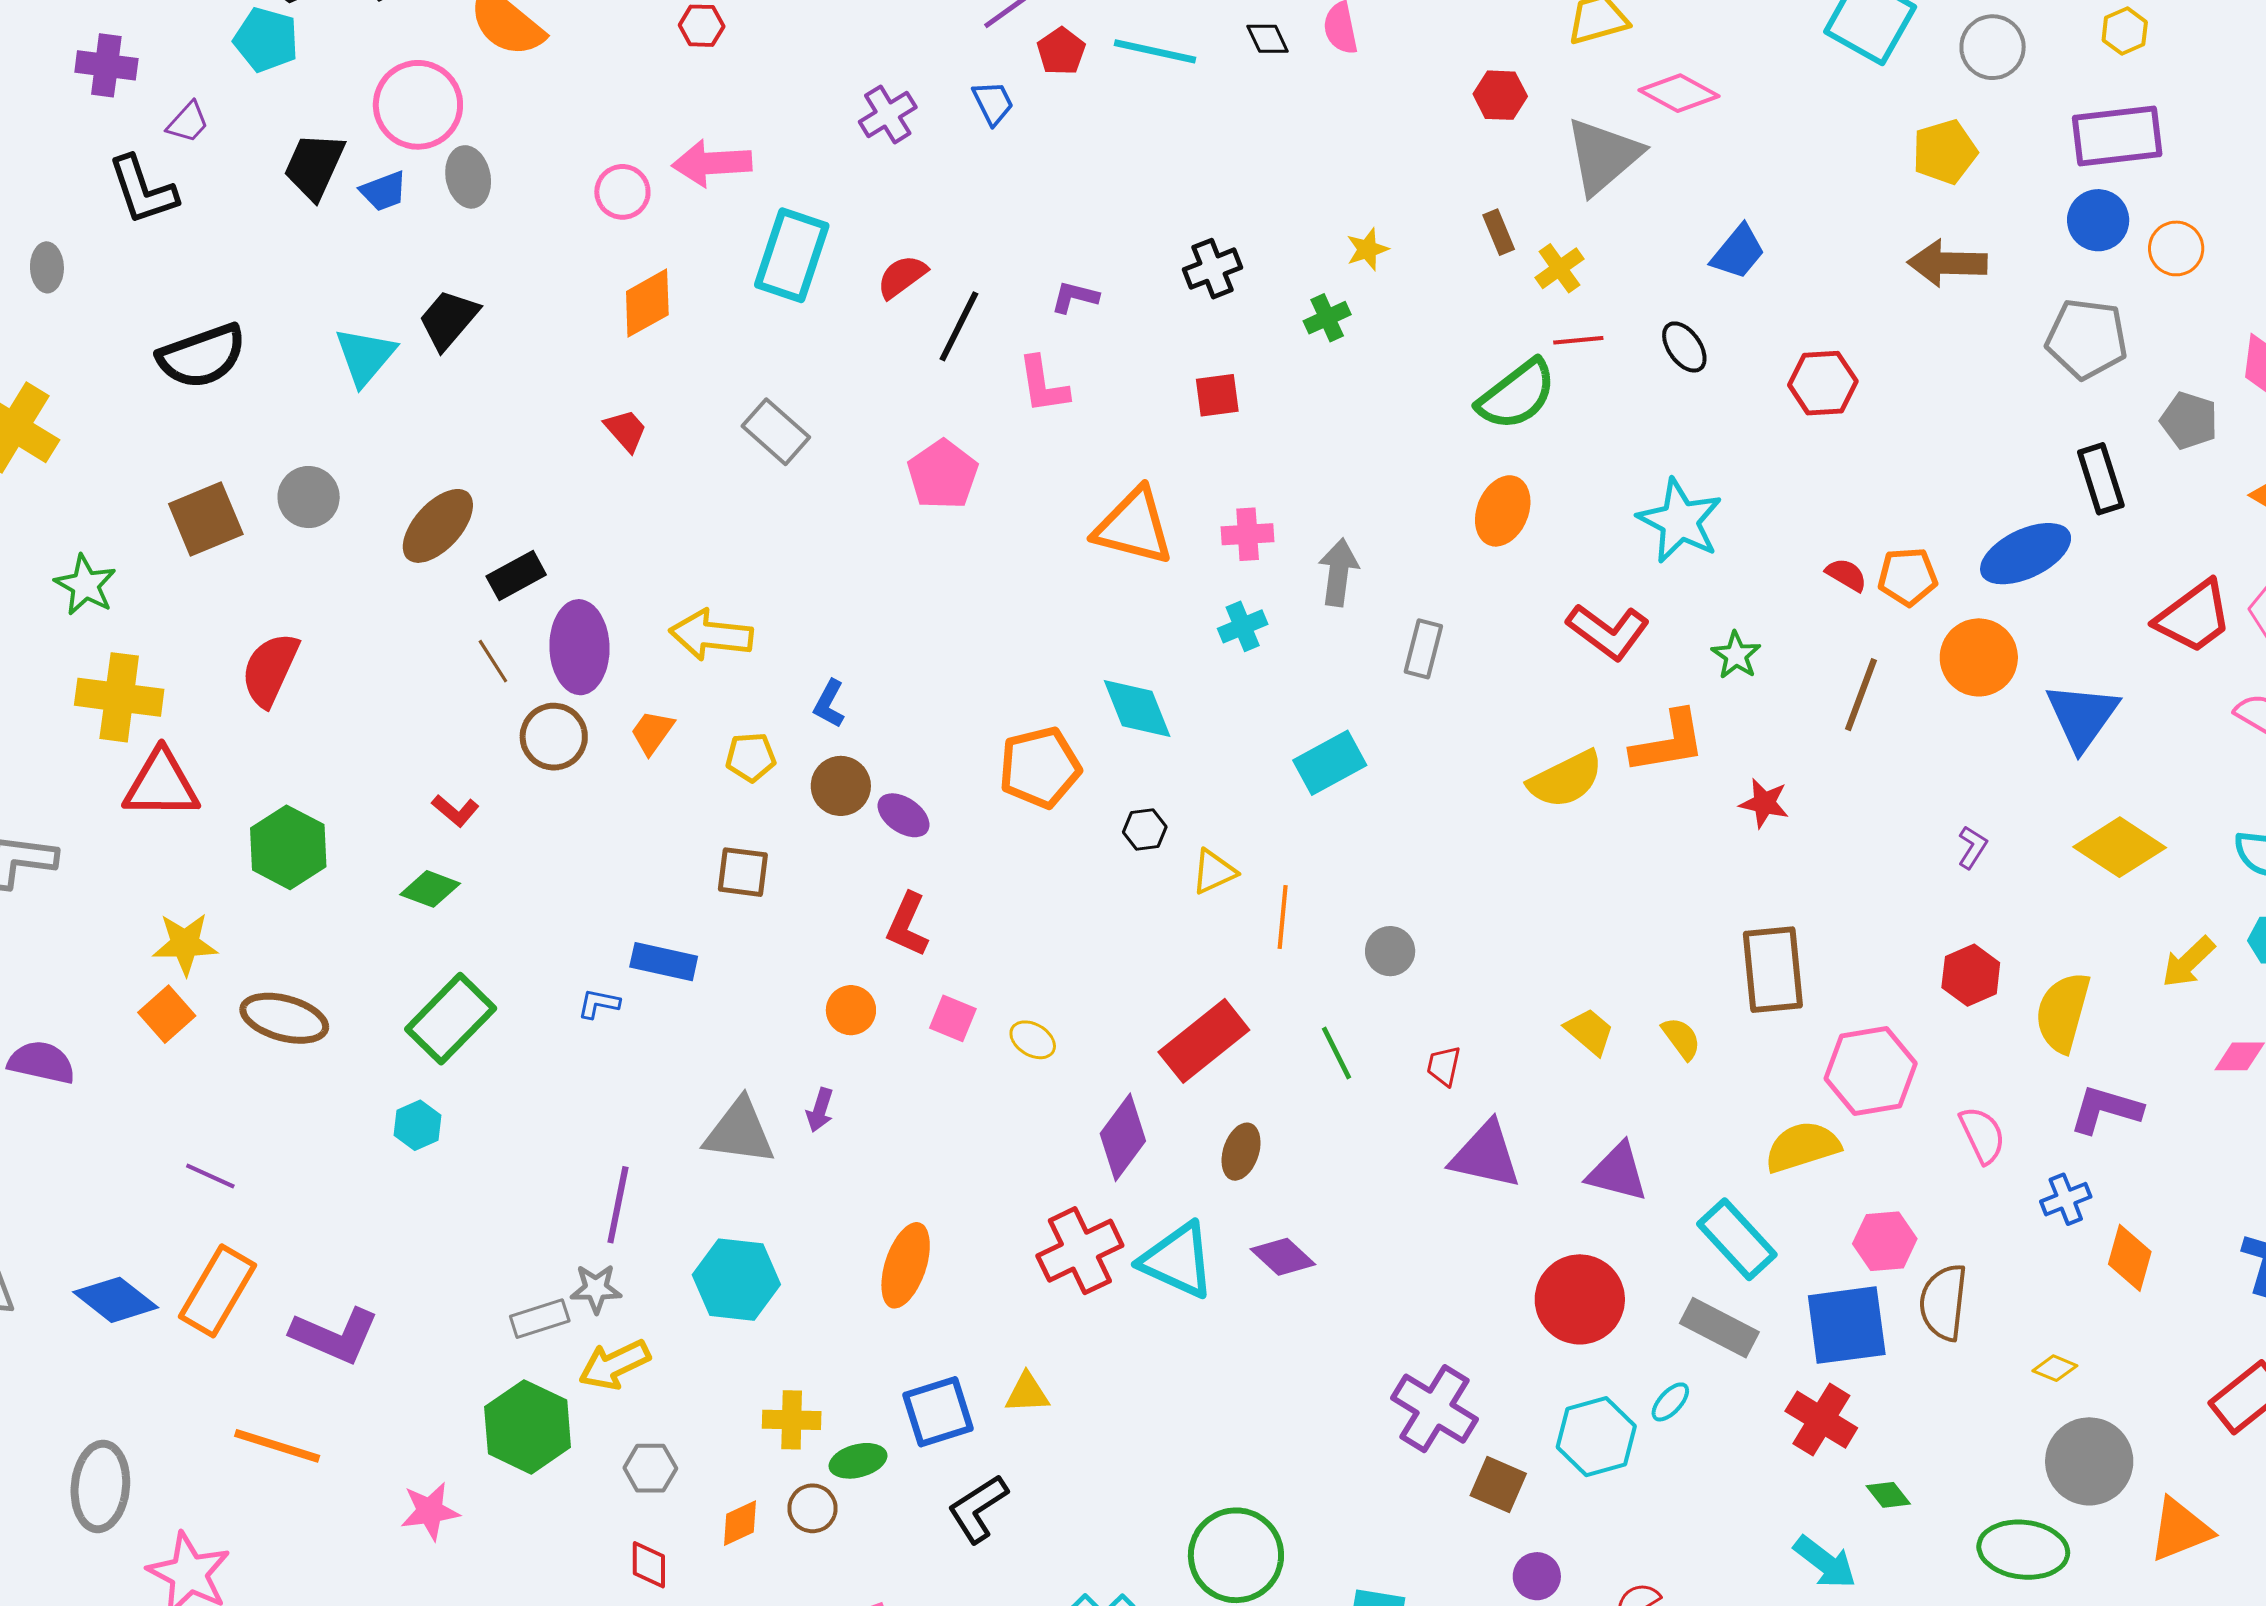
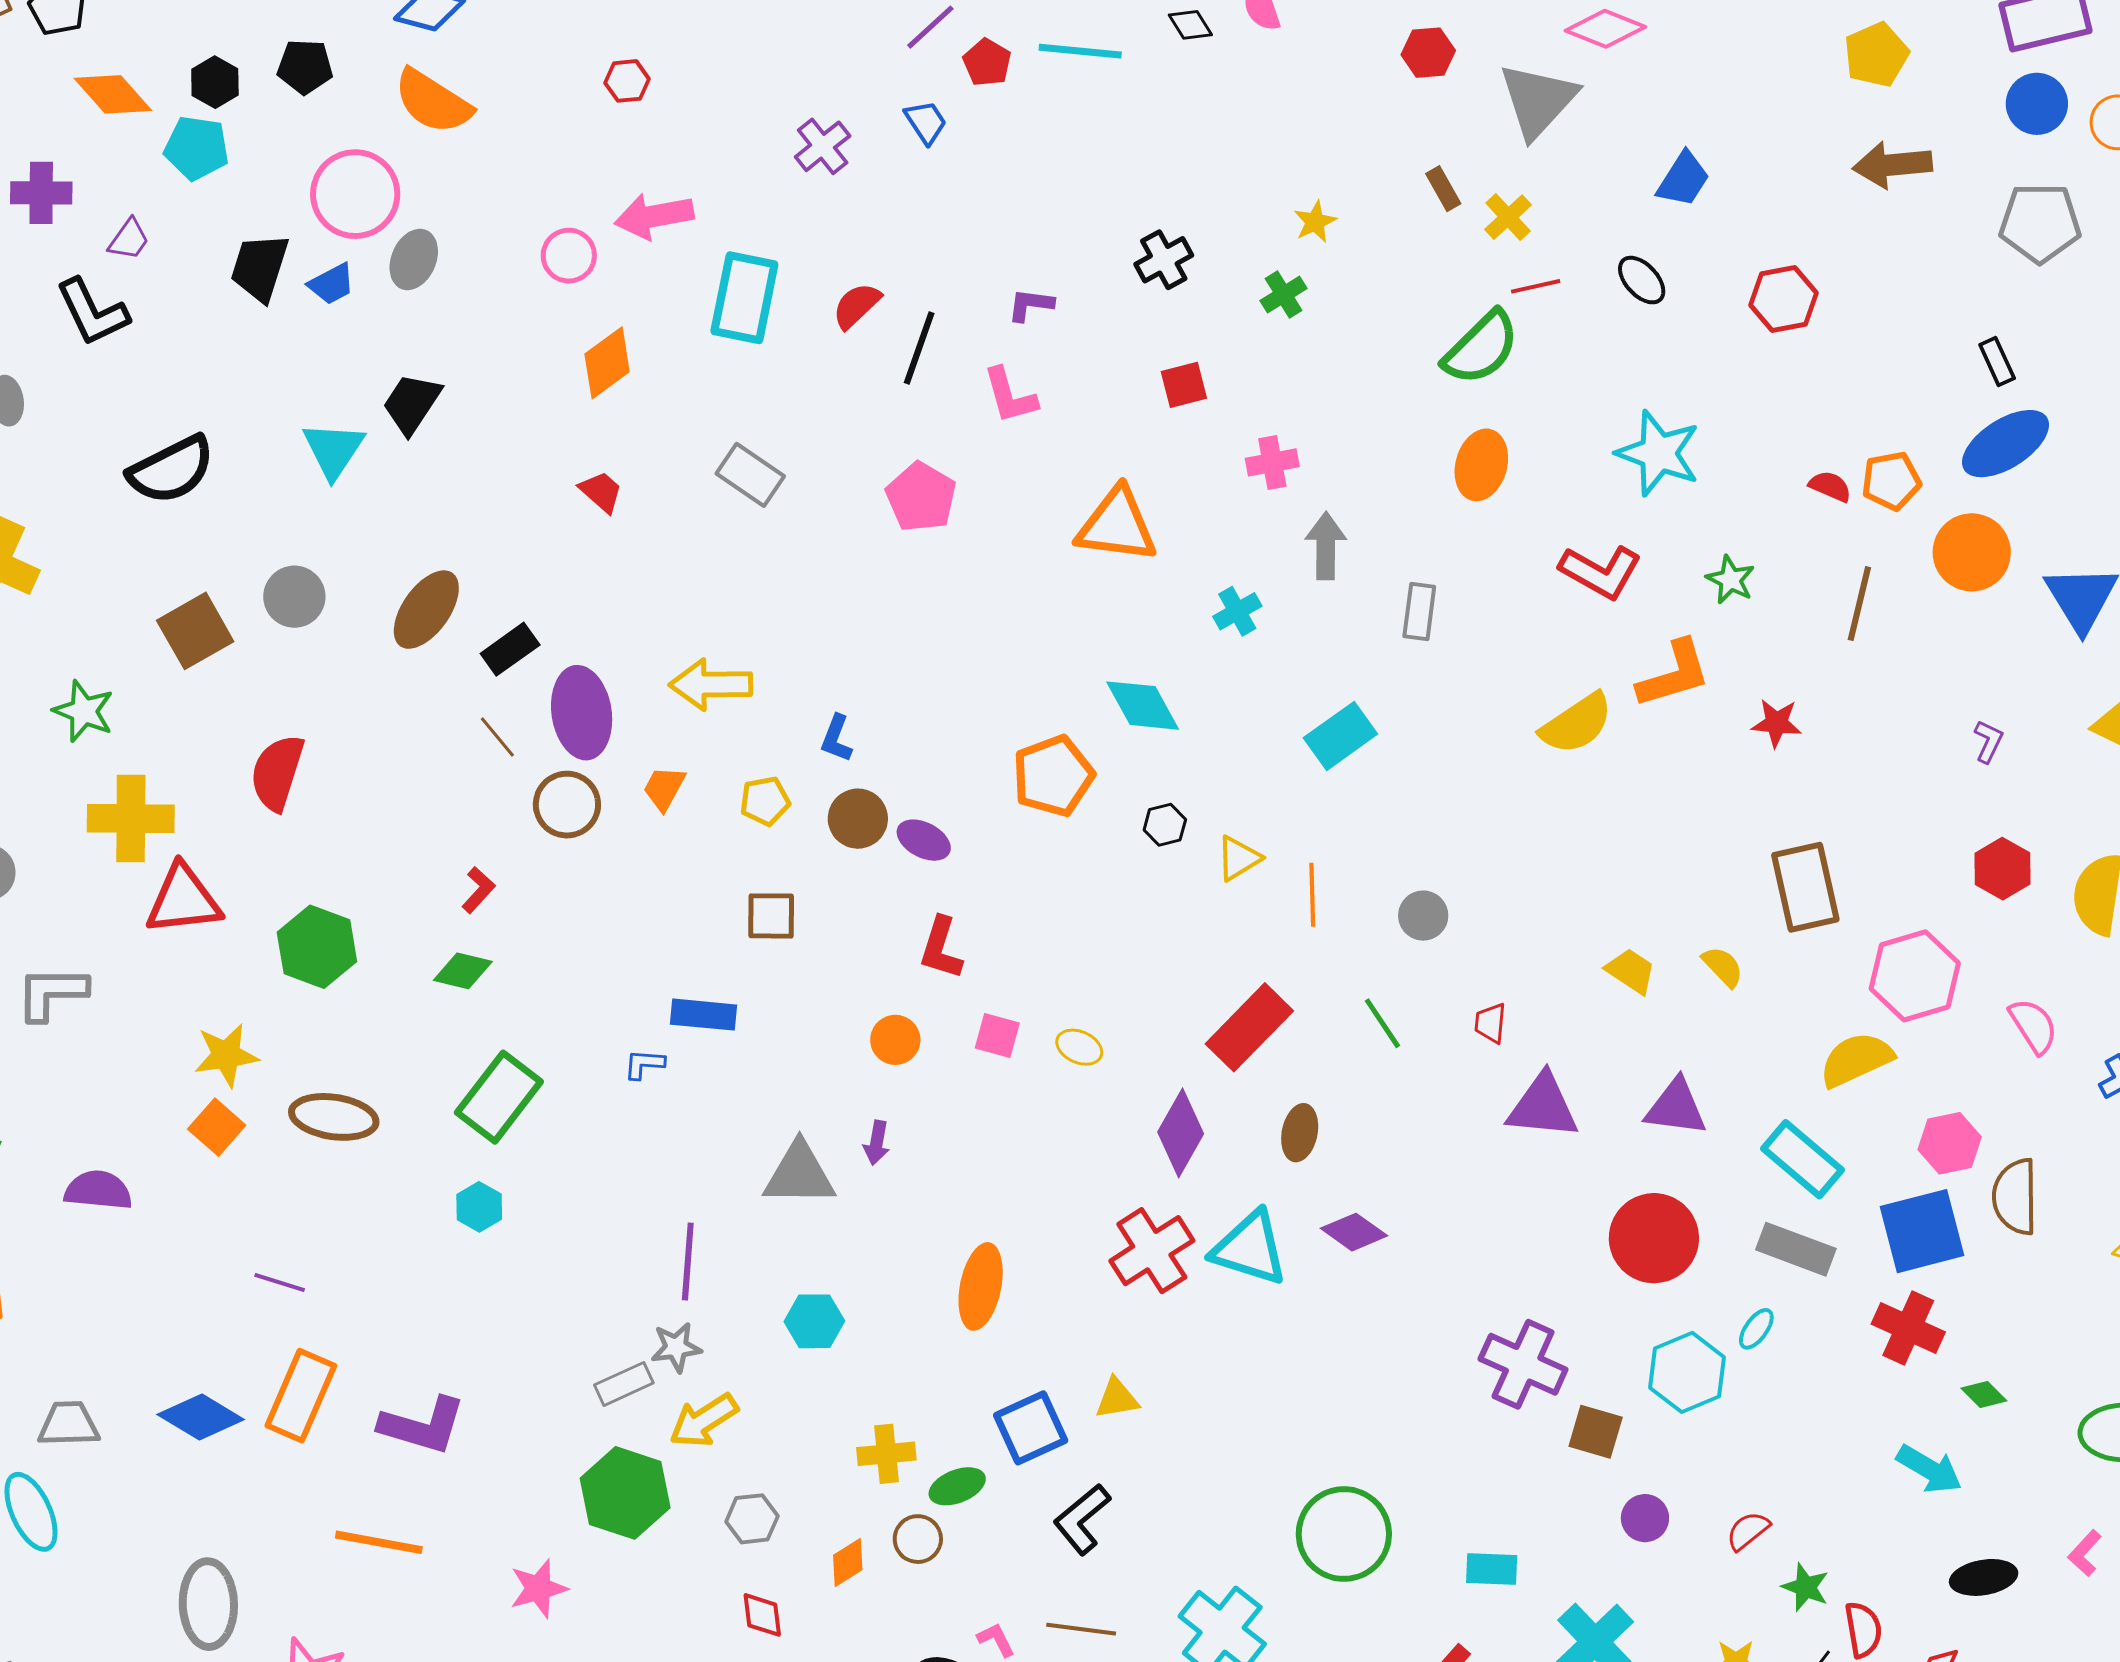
gray ellipse: (468, 177) -> (414, 259), turned 42
black rectangle: (2101, 479) -> (1997, 362), moved, size x0.7
pink cross: (1248, 534) -> (1272, 462), moved
red L-shape: (455, 811) -> (478, 890), turned -81
cyan hexagon: (736, 1280) -> (814, 1321), size x0.7

